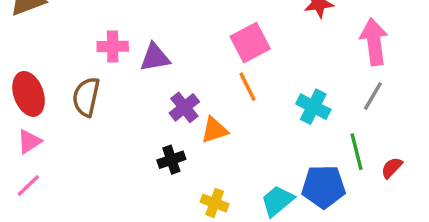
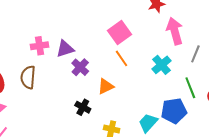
pink arrow: (374, 42) -> (175, 31), moved
purple cross: (184, 107) -> (80, 67), moved
cyan cross: (313, 107) -> (161, 65), turned 30
black cross: (171, 160) -> (83, 107), turned -35

